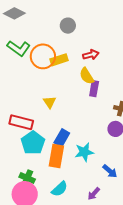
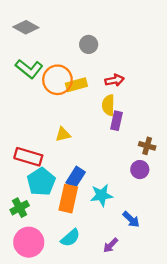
yellow semicircle: (87, 76) -> (108, 105), turned 30
yellow triangle: (50, 102) -> (63, 134), turned 48
green cross: (27, 178) -> (20, 208), moved, turned 35

